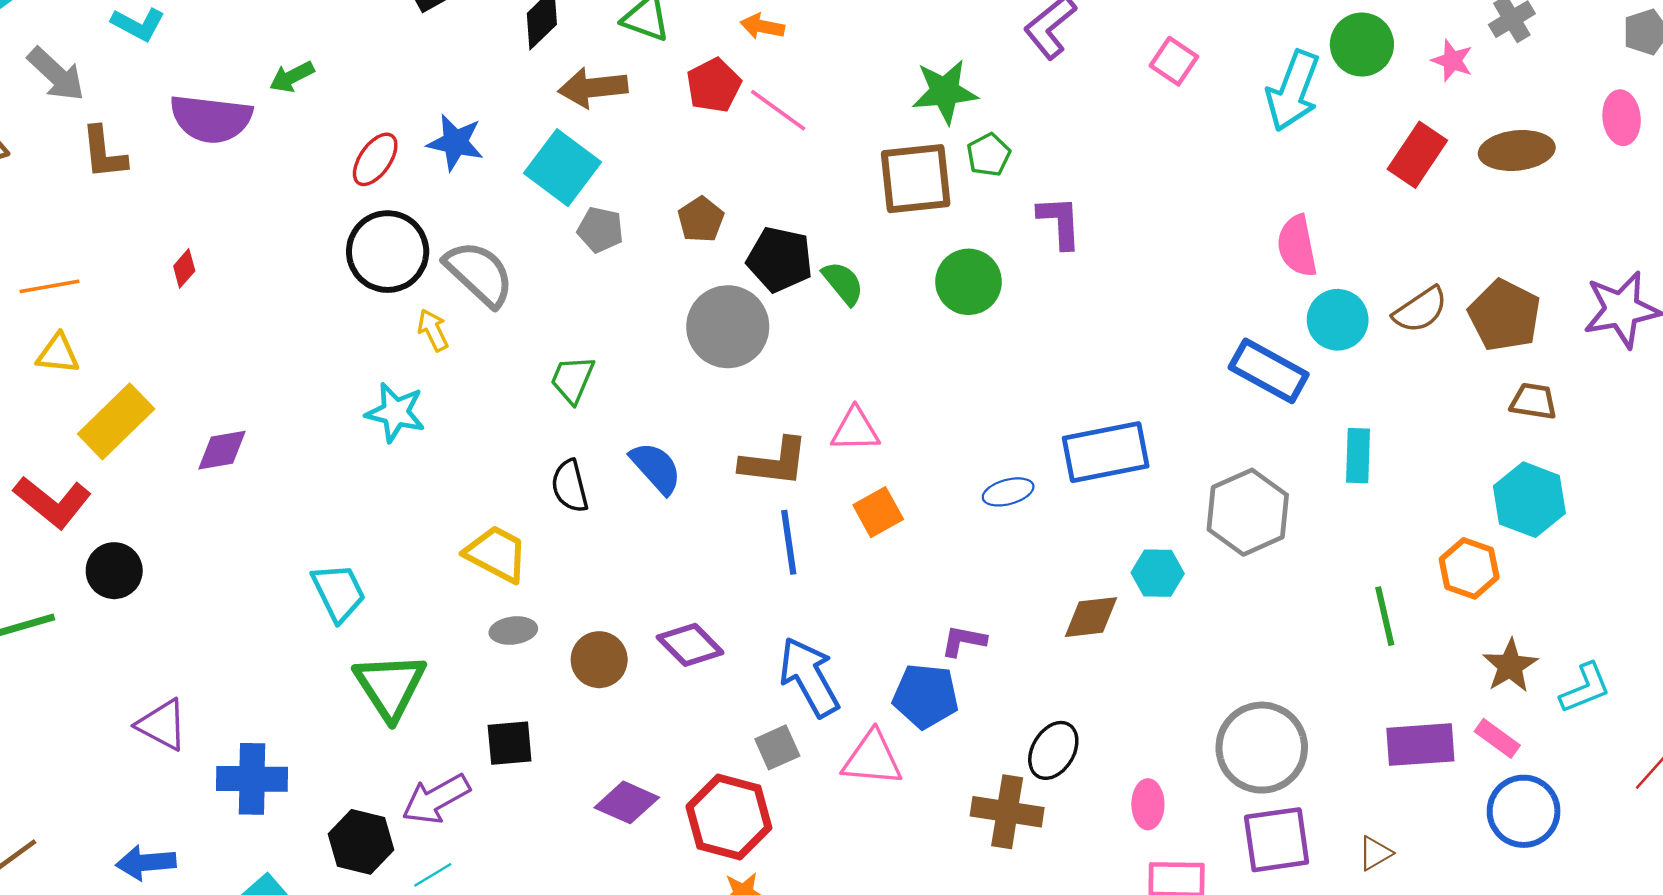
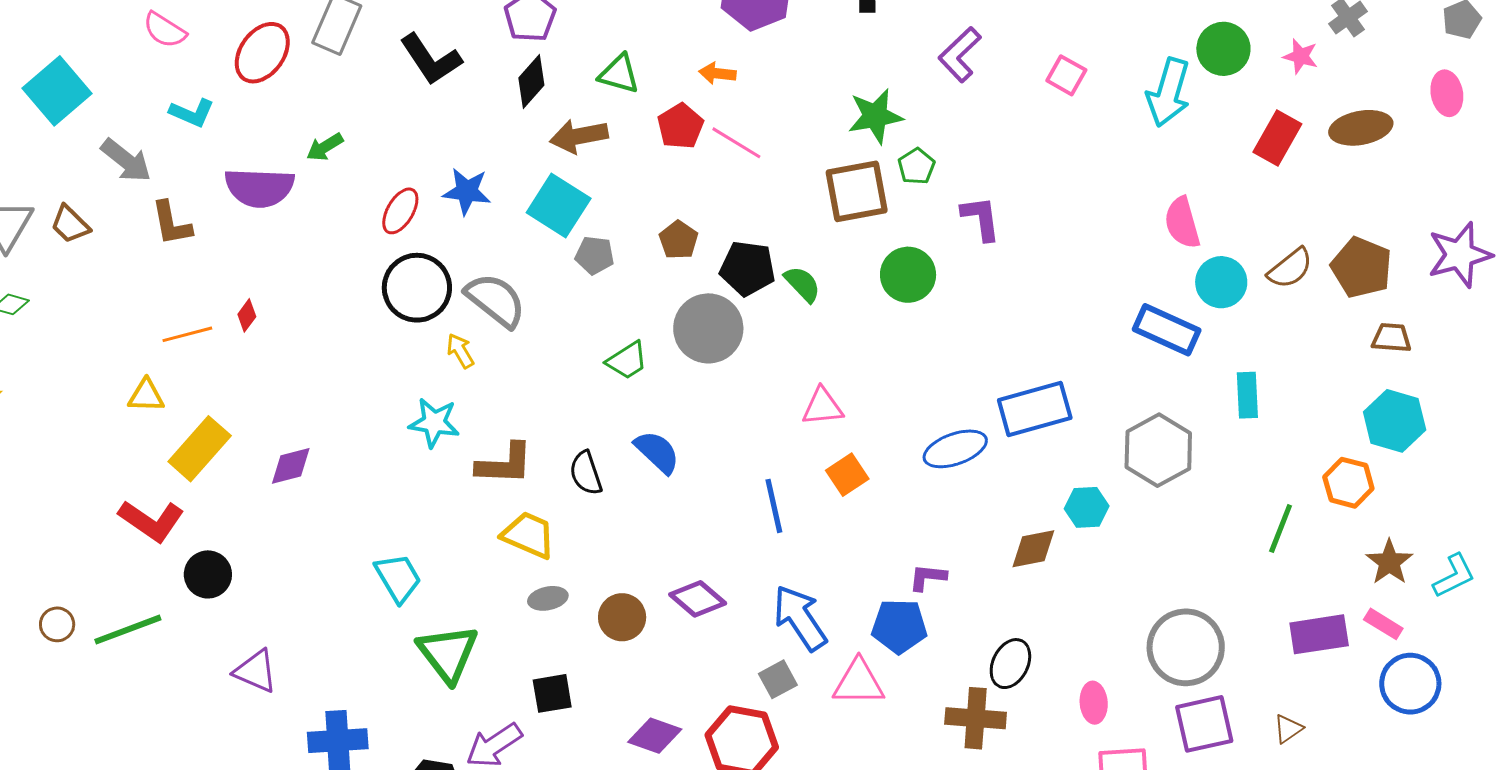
orange line: (50, 286) -> (187, 334), moved
green trapezoid: (572, 379) -> (627, 361), moved, turned -141
brown L-shape: (774, 462) -> (505, 464), moved
blue ellipse: (1008, 492) -> (955, 449), size x1.5
green line: (1385, 616) -> (1281, 529), turned 39
purple triangle: (162, 725) -> (256, 671), moved

